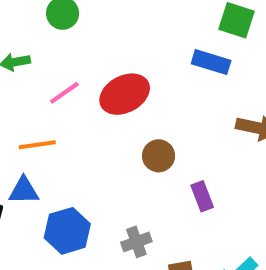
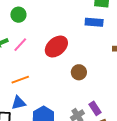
pink line: (64, 93) -> (20, 45), moved
purple rectangle: (202, 196) -> (95, 108), moved

